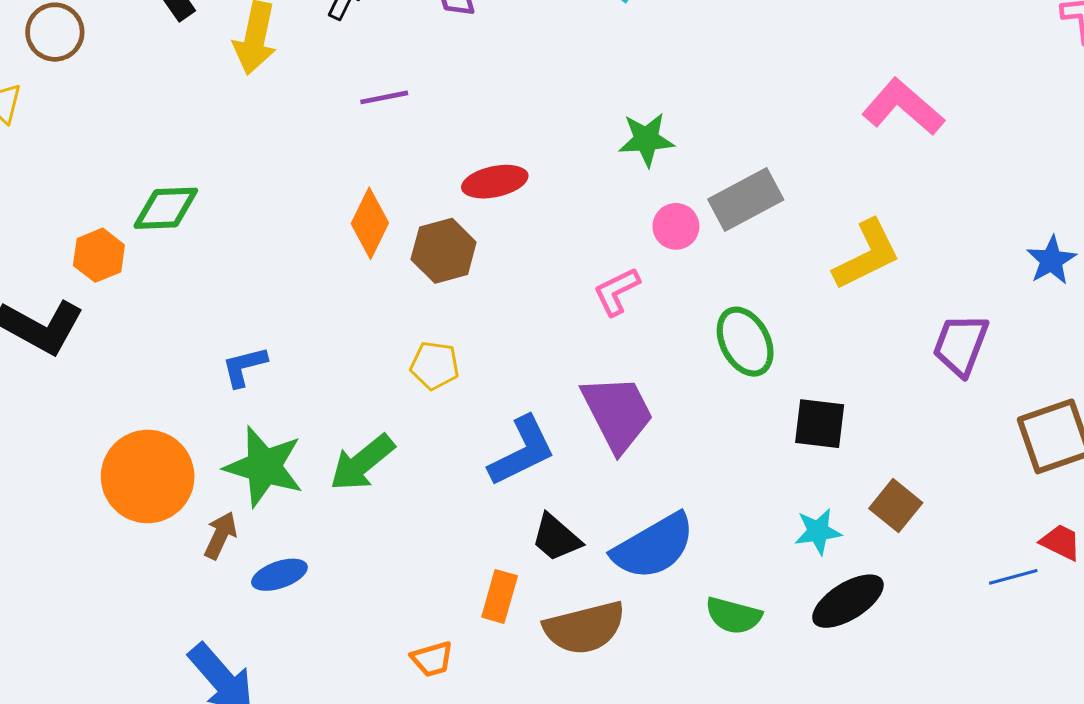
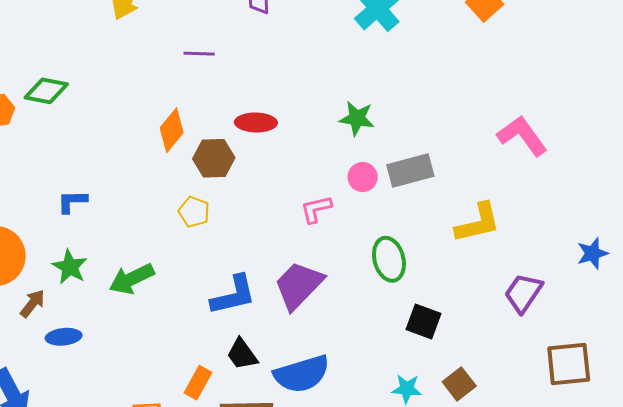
yellow pentagon: (435, 365) -> (194, 212), moved
purple trapezoid: (618, 413) -> (299, 285), turned -122
green star: (264, 467) -> (70, 267), size x0.7

